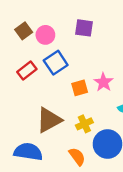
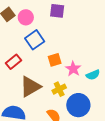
red rectangle: (27, 70) -> (14, 62), moved
pink star: (103, 82) -> (73, 69), moved

